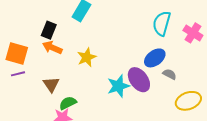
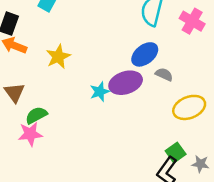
purple ellipse: (139, 80) -> (126, 83), turned -70
cyan star: (118, 86) -> (100, 92), size x0.7

